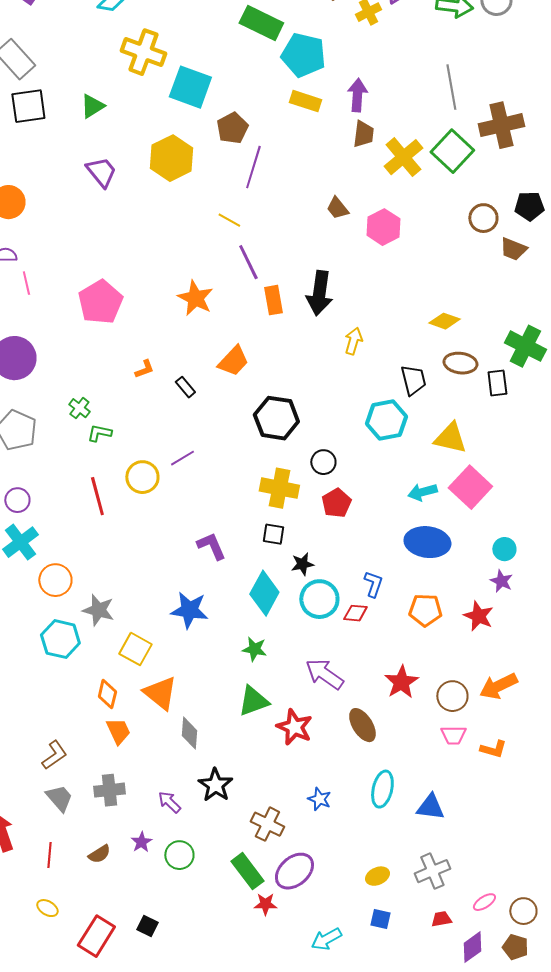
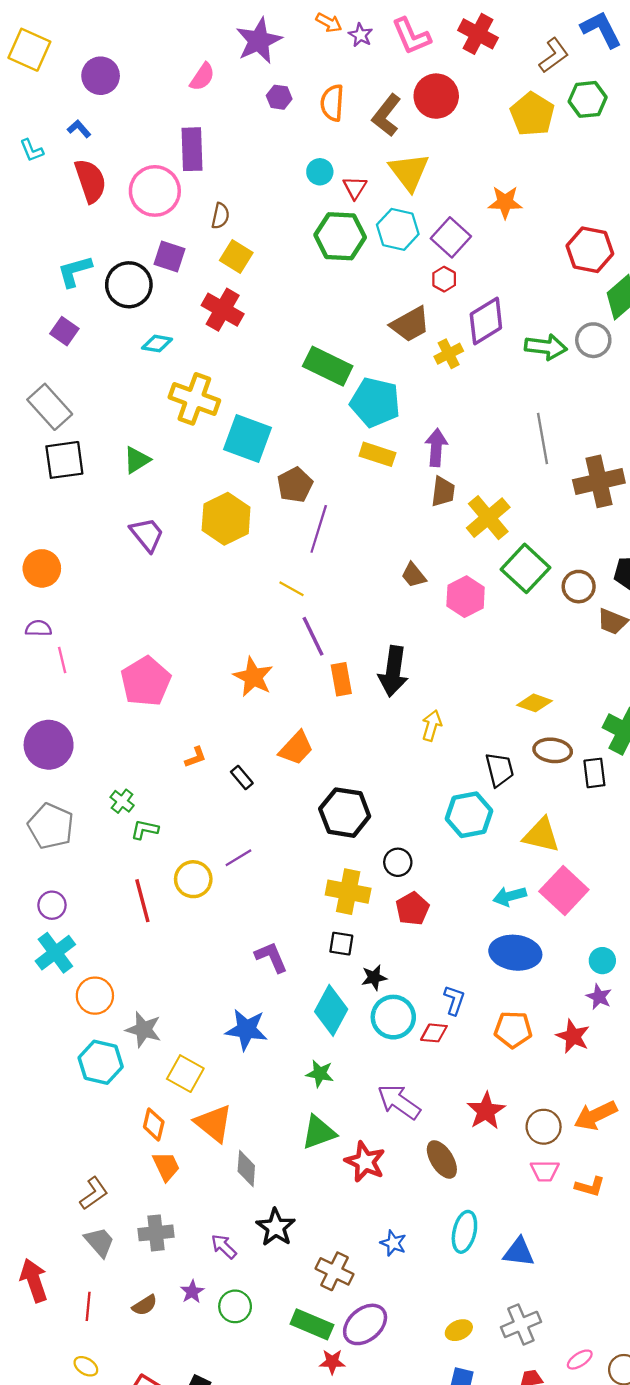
green square: (452, 151) -> (525, 568), moved
green rectangle: (247, 871) -> (312, 1324), turned -30

